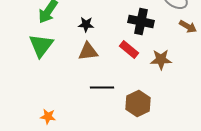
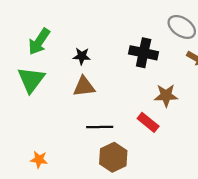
red rectangle: (129, 49) -> (148, 122), moved
brown hexagon: (138, 103) -> (113, 157), moved

